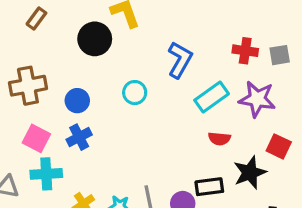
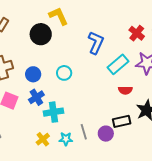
red cross: (245, 51) -> (137, 33), turned 35
cyan circle: (135, 93) -> (64, 73), moved
cyan cross: (46, 174) -> (54, 112), moved

